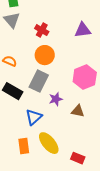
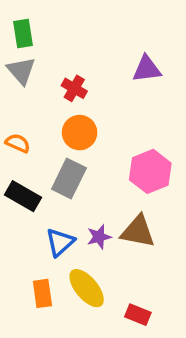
purple triangle: (83, 30) -> (147, 69), moved
purple star: (56, 99) -> (99, 237), moved
brown triangle: (78, 111) -> (138, 232), size x1.5

